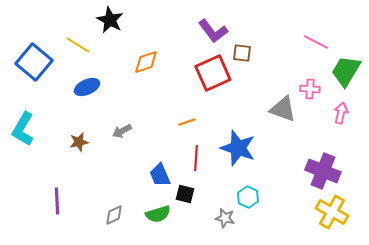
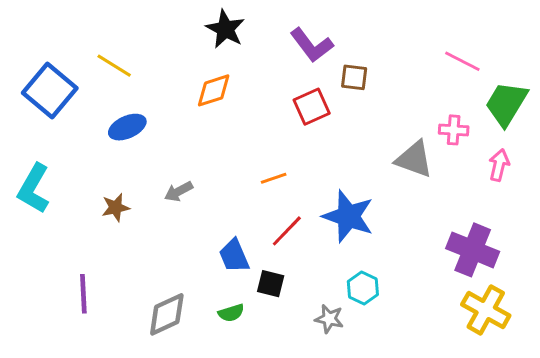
black star: (110, 20) -> (225, 29), moved
red square: (213, 73) -> (312, 107), size x0.7
red line: (196, 158) -> (287, 231), turned 40
green semicircle: (158, 214) -> (231, 313), size x0.7
gray diamond: (114, 215) -> (167, 314), size x1.5

